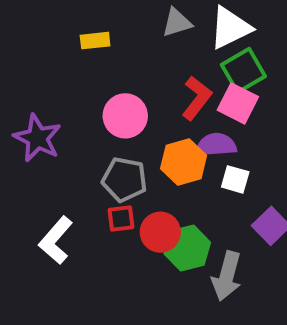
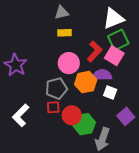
gray triangle: (177, 23) -> (62, 13), moved
yellow rectangle: (95, 41) -> (64, 33), moved
pink circle: (125, 116) -> (69, 63), moved
gray pentagon: (124, 180) -> (56, 88), turned -30

